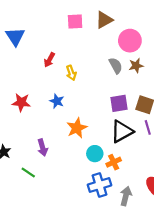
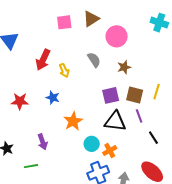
red arrow: (49, 60) -> (43, 60), size x1.5
gray semicircle: (116, 66) -> (94, 60), moved
brown star: (136, 66) -> (124, 67), moved
black triangle: (122, 131) -> (115, 121), turned 40
green line: (28, 173) -> (31, 166), turned -40

